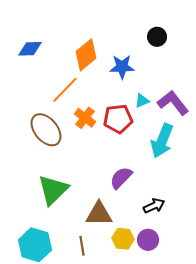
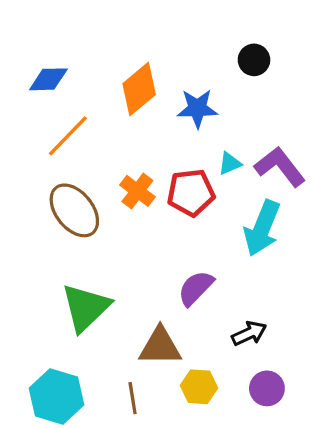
orange line: (65, 90) -> (68, 136), moved
purple circle: (148, 240) -> (267, 388), moved

